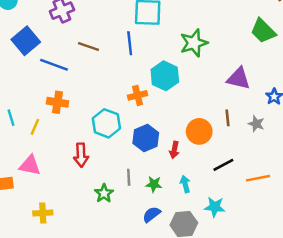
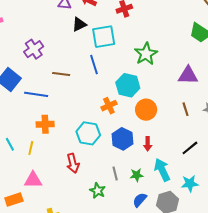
orange circle: (199, 131) -> (146, 110), moved
cyan arrow: (185, 184) -> (162, 170), size x1.6

